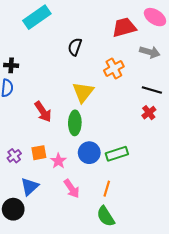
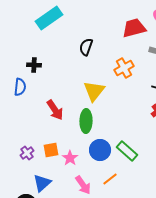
black cross: (11, 65) -> (34, 65), moved
green rectangle: (117, 154) -> (127, 151), turned 60
orange line: (107, 189) -> (110, 179), moved, turned 35

